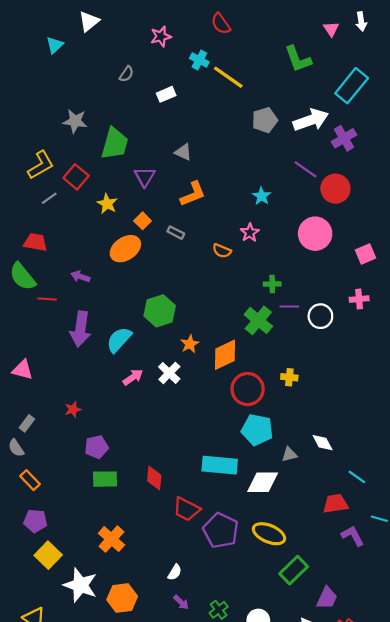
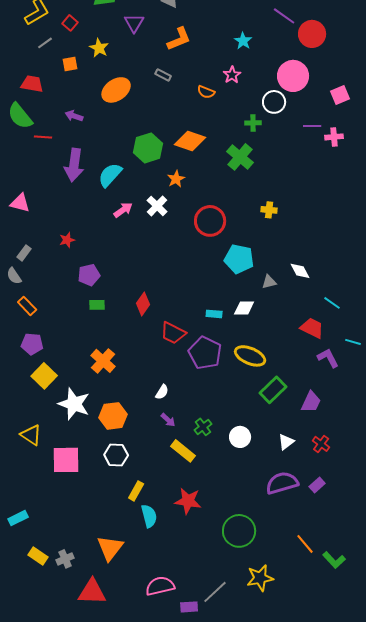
red square: (76, 177) -> (70, 23), size x0.7
orange square: (143, 221) -> (70, 64), moved, turned 35
purple line: (289, 307) -> (312, 126), moved
white circle: (320, 316) -> (274, 102), moved
orange diamond: (225, 355) -> (190, 141), moved, turned 44
red circle: (248, 389) -> (210, 221), moved
cyan rectangle: (220, 465) -> (214, 314), moved, size x0.5
red diamond: (154, 478) -> (143, 304), turned 30
green rectangle: (105, 479) -> (97, 305), size x0.7
white diamond: (263, 482) -> (244, 308), size x0.7
red trapezoid: (335, 504) -> (312, 328), turned 35
purple trapezoid: (327, 598) -> (311, 402), moved

